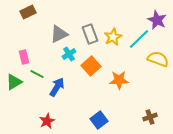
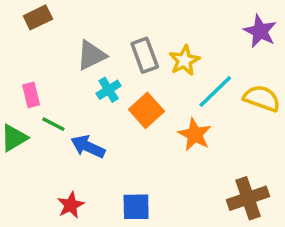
cyan line: (139, 39) -> (215, 91), moved
orange star: (119, 80) -> (195, 134), turned 30
blue arrow: (57, 87) -> (88, 147), turned -96
brown cross: (150, 117) -> (248, 198), size x1.6
blue square: (99, 120) -> (136, 207), moved, turned 36

